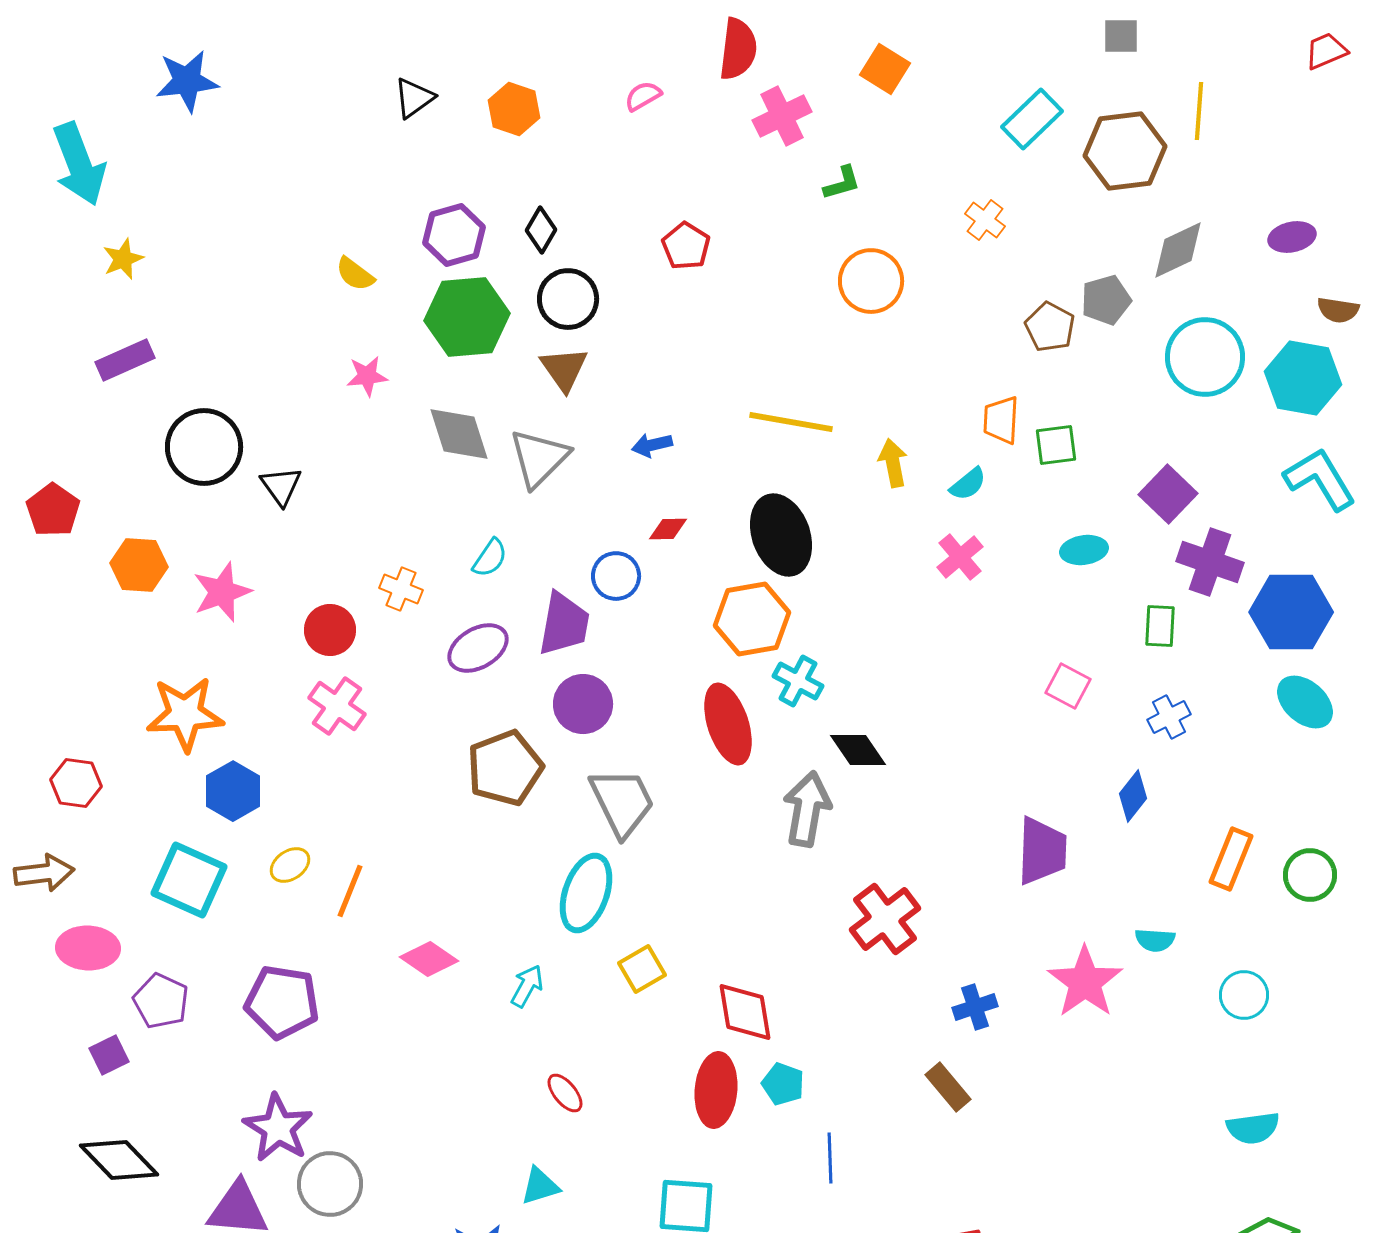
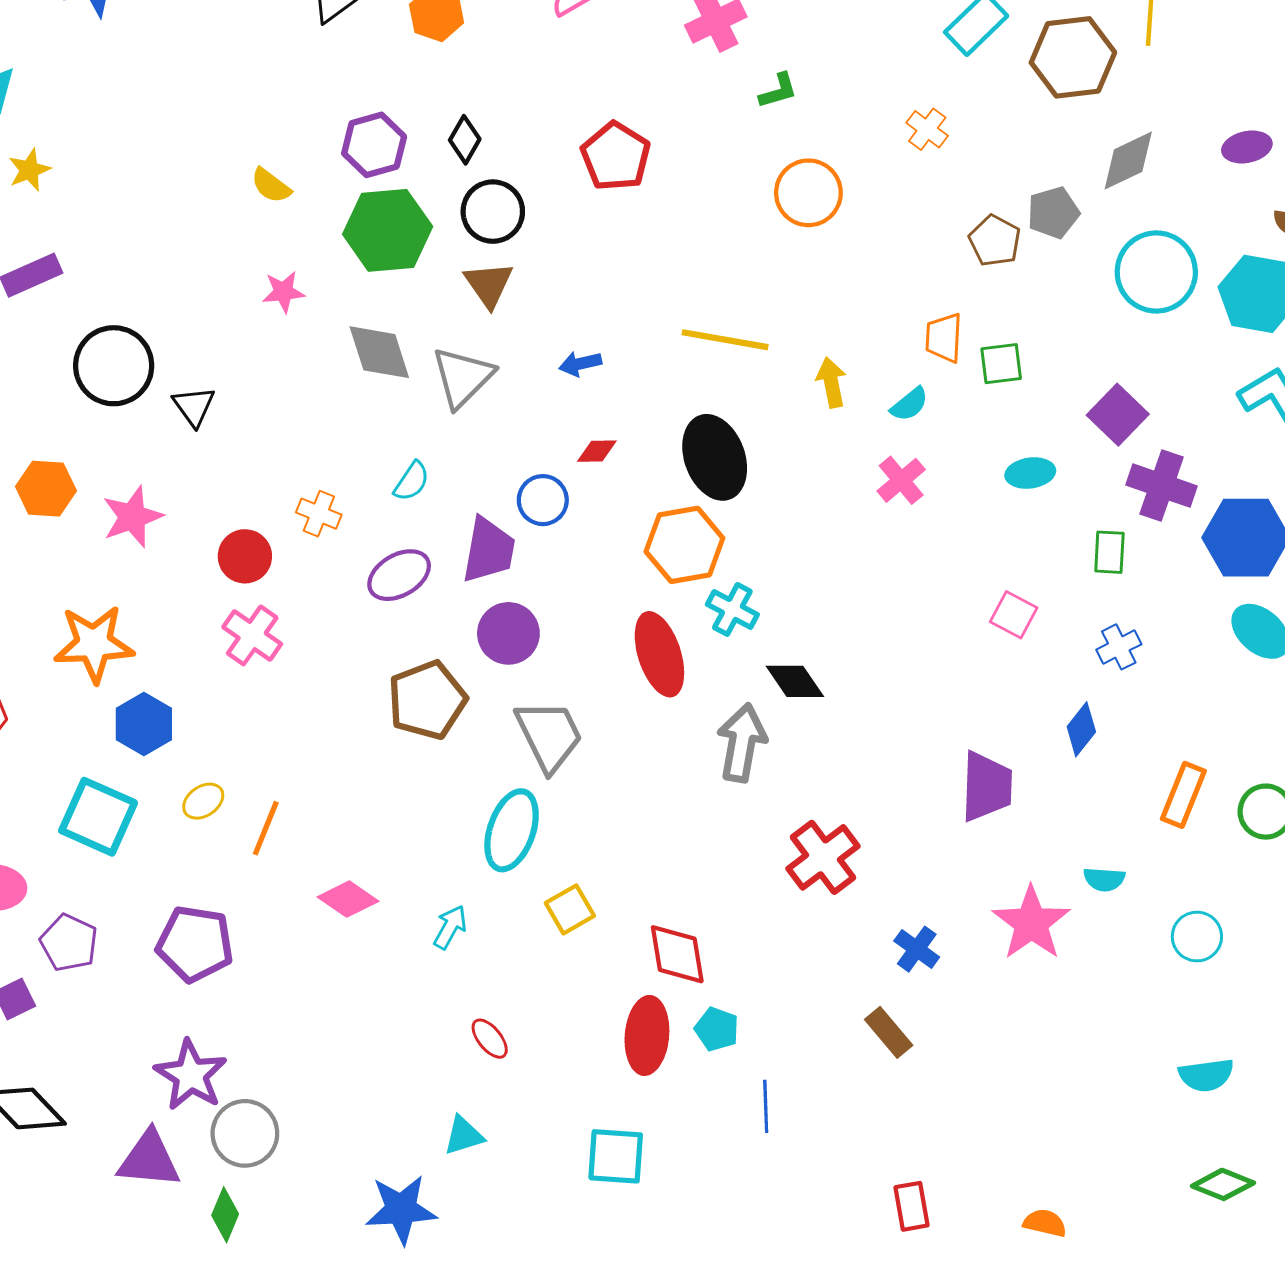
red pentagon: (686, 246) -> (616, 156), size x1.4
blue cross: (975, 1007) -> (917, 949), turned -36

